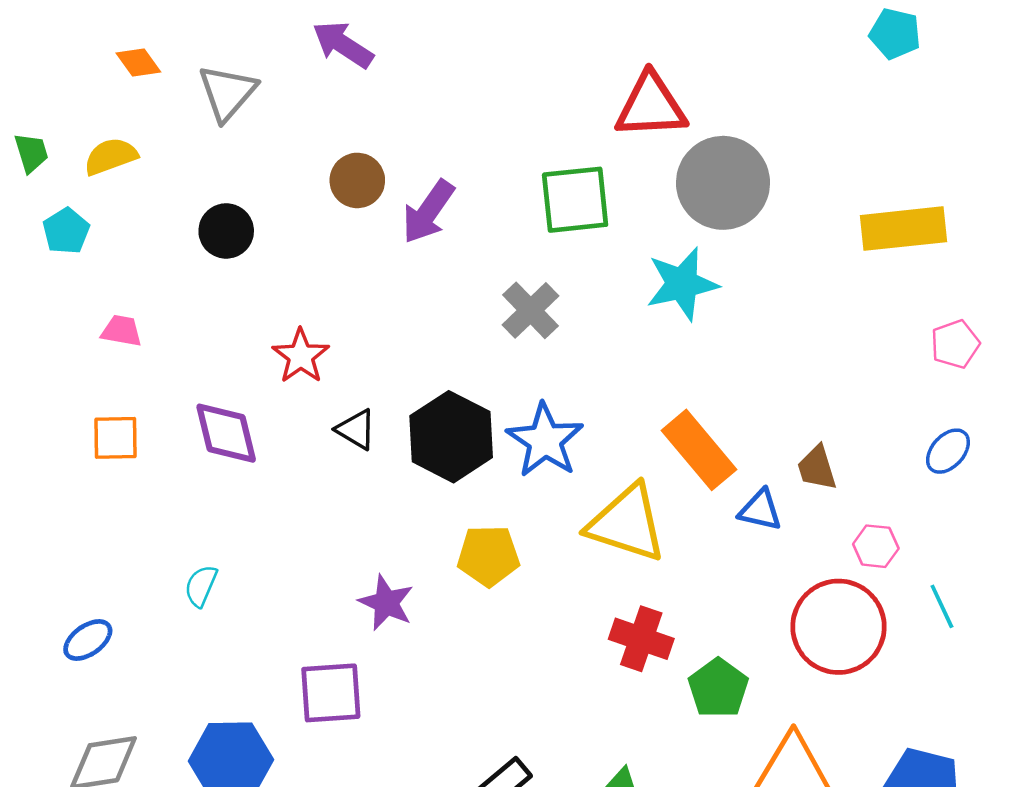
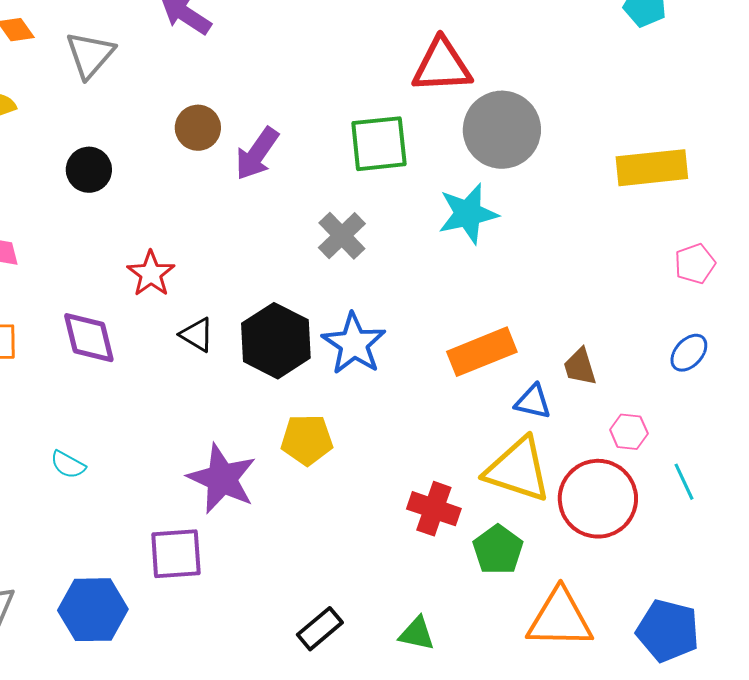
orange rectangle: (699, 450) -> (482, 352), turned -72
yellow triangle: (627, 523) -> (518, 470), moved
cyan semicircle: (201, 586) -> (68, 465), turned -84
purple star: (386, 603) -> (222, 479), size x1.5

